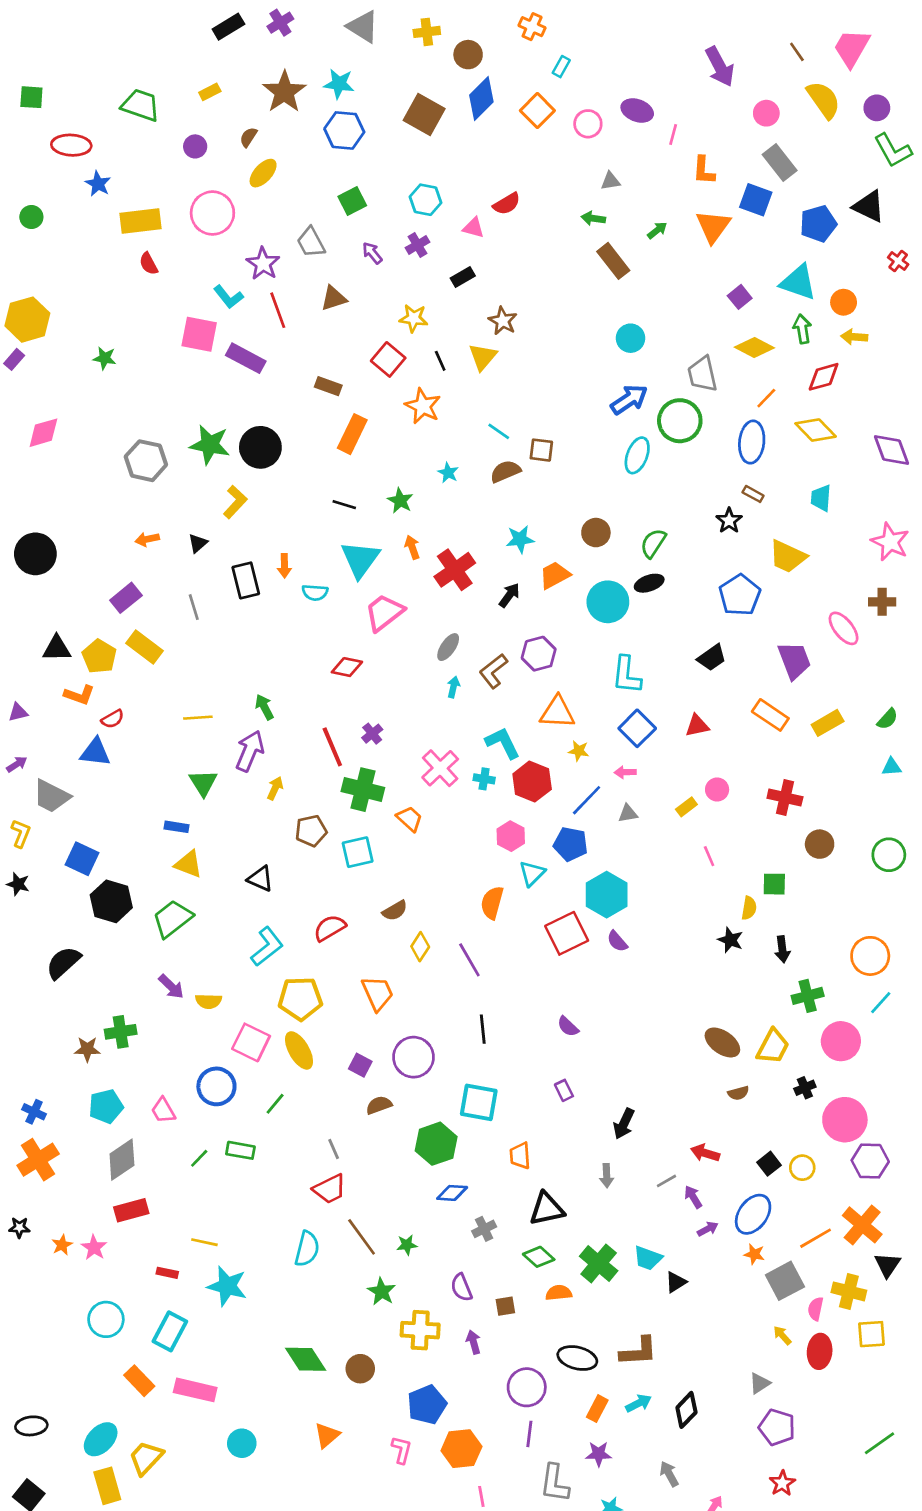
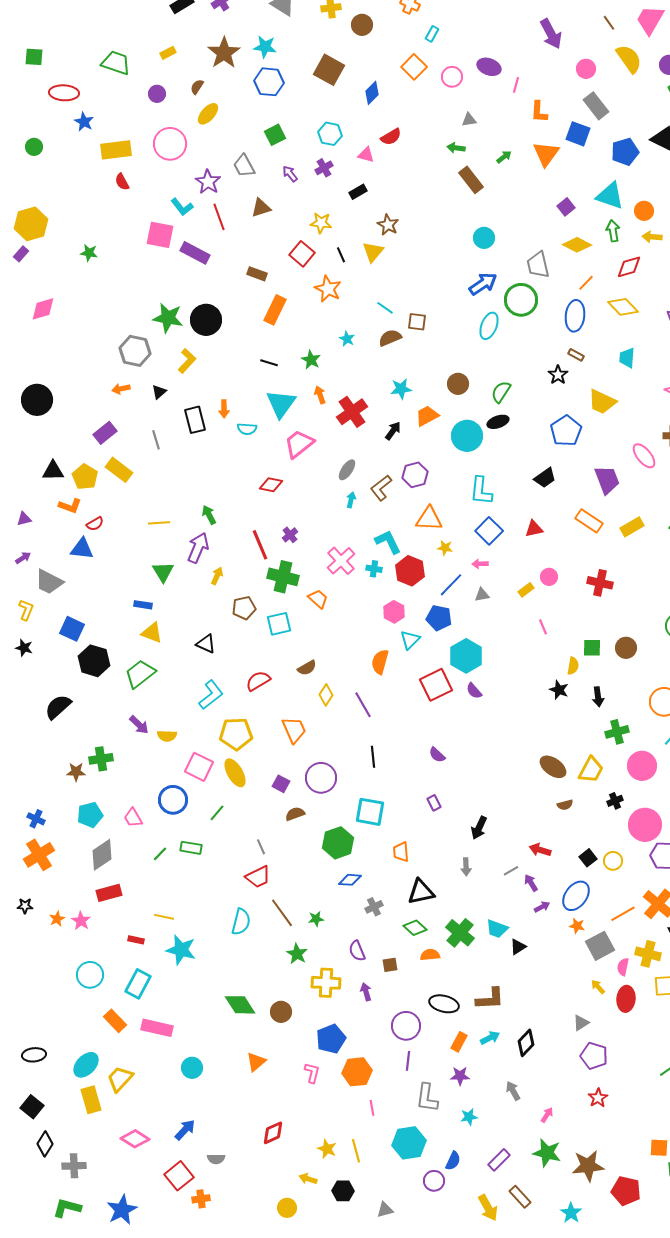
blue diamond: (481, 99) -> (372, 93), moved, size x0.7
gray hexagon: (146, 461) -> (135, 351), moved
brown circle: (820, 844) -> (626, 648), moved

